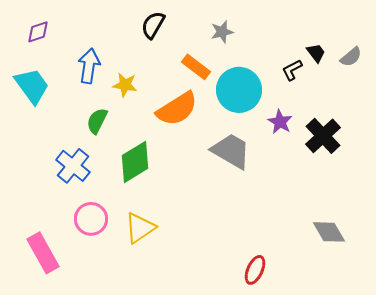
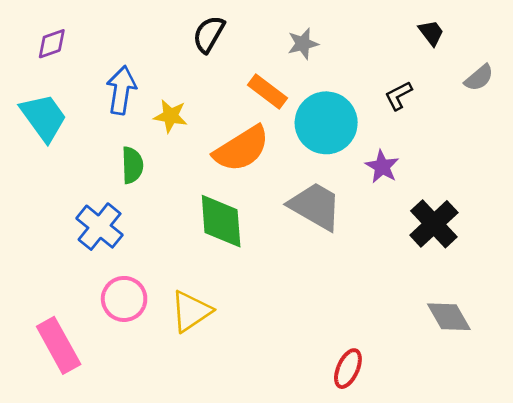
black trapezoid: (316, 53) -> (431, 33), moved
green semicircle: (97, 121) -> (132, 165), turned 152
black cross: (323, 136) -> (434, 224), moved
green diamond: (135, 162) -> (221, 221), moved, turned -63

